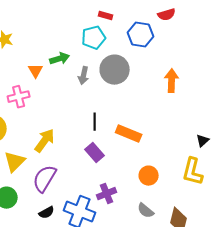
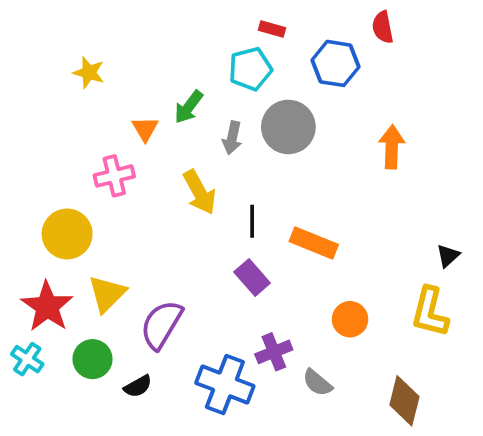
red semicircle: (167, 15) -> (383, 27), turned 96
green arrow: (60, 59) -> (189, 107), turned 144
yellow arrow: (45, 141) -> (199, 192), moved, turned 115
gray semicircle: (146, 211) -> (317, 383), moved
black semicircle: (47, 213) -> (138, 386), moved

